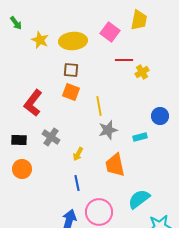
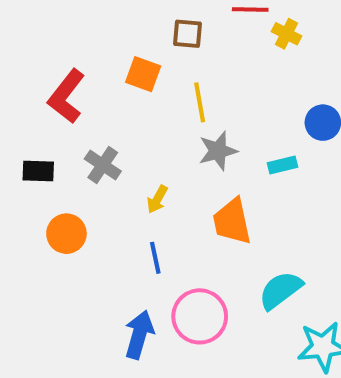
brown square: (71, 70) -> (188, 34), moved
yellow cross: (142, 72) -> (287, 34), turned -32
orange circle: (22, 169) -> (66, 234), moved

